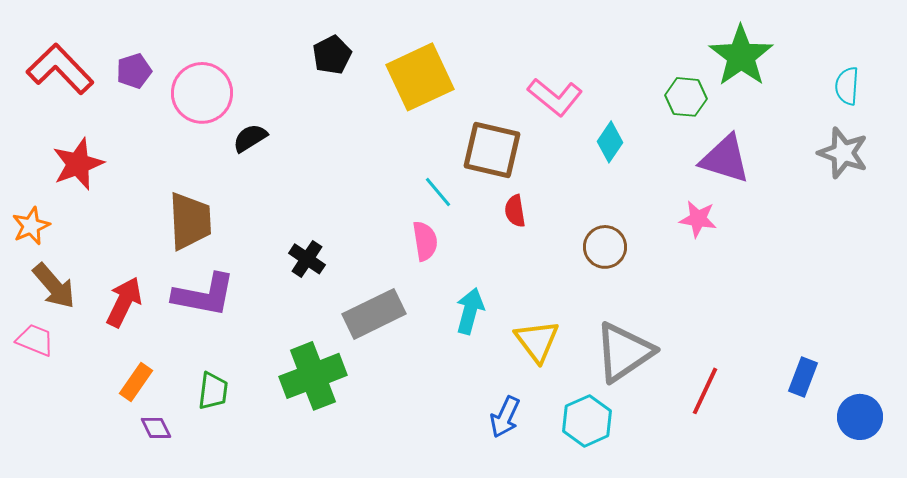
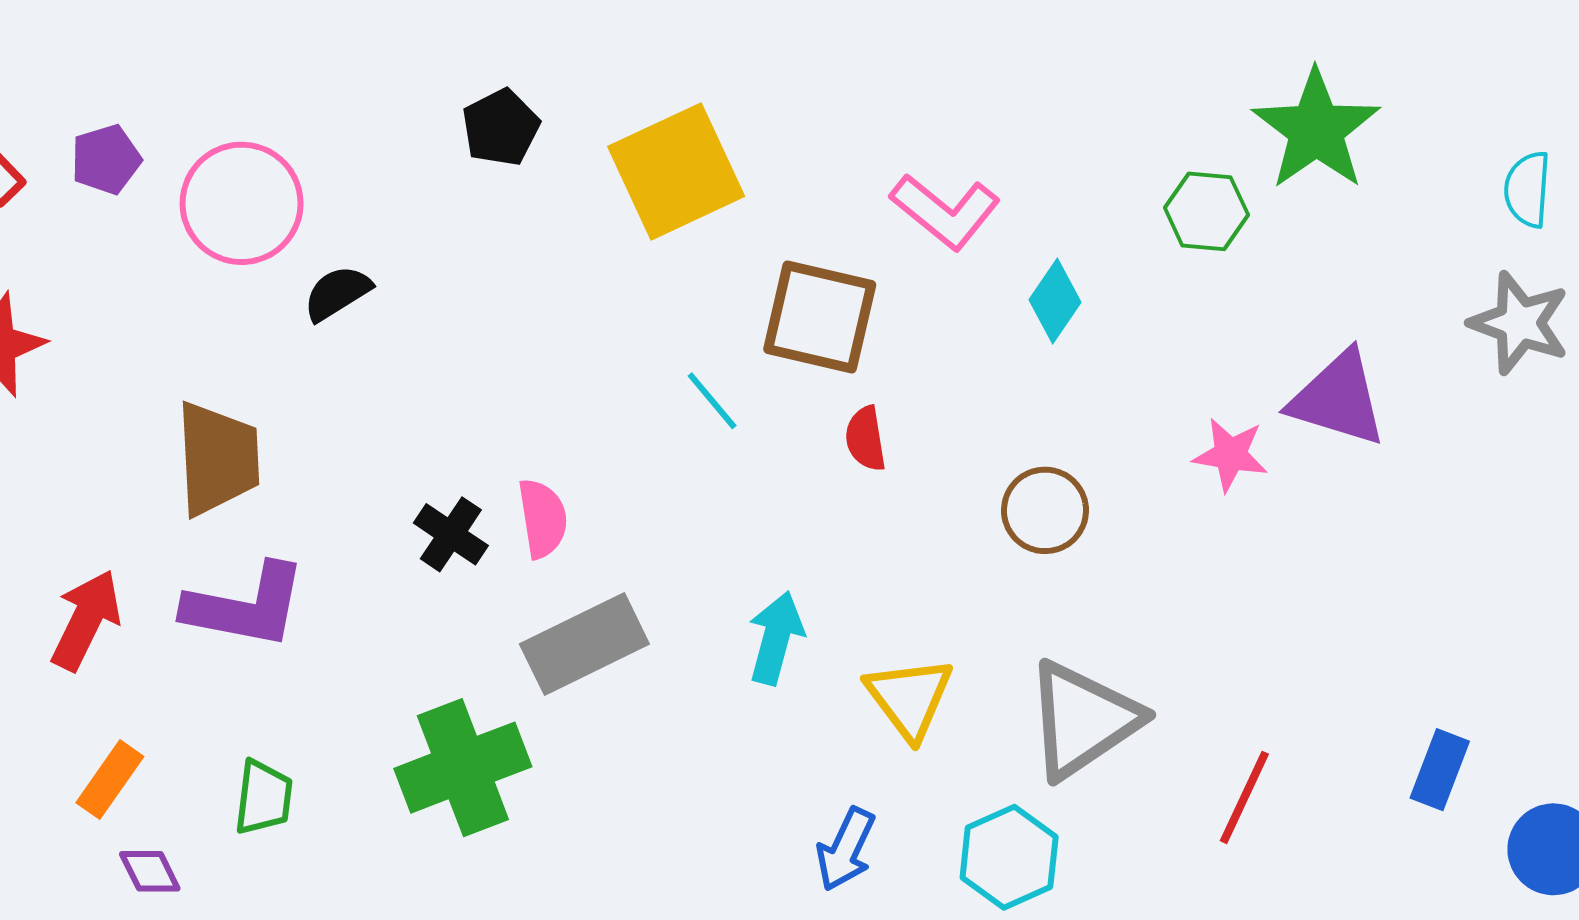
purple triangle: (725, 159) -> (1338, 399), moved
pink semicircle: (425, 241) -> (543, 518), moved

